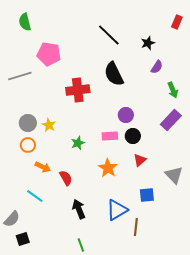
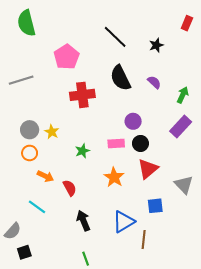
green semicircle: (25, 22) -> (26, 23), size x1.4
pink pentagon: (49, 54) -> (67, 57), moved, turned 30
purple semicircle: (157, 67) -> (154, 82), moved, turned -80
green arrow: (173, 90) -> (183, 95), turned -133
red triangle: (140, 160) -> (148, 169), size x1.5

